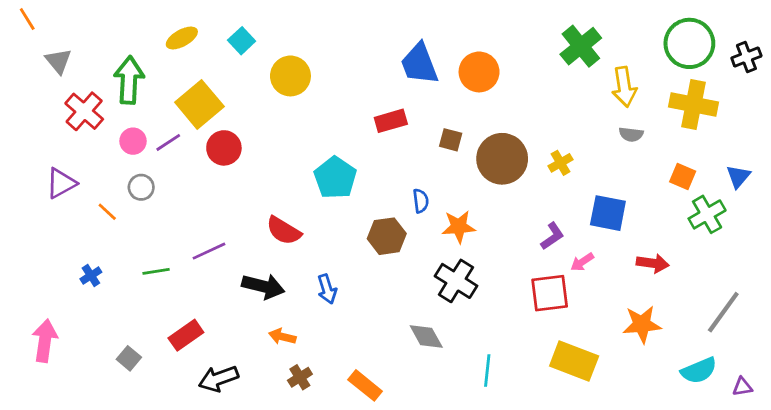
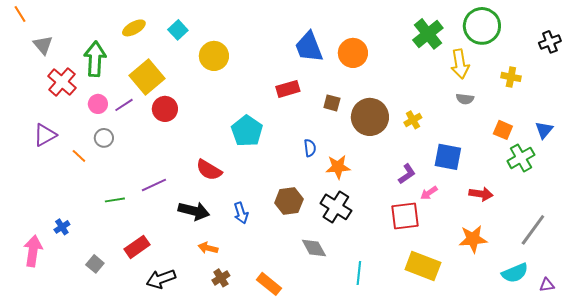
green circle: (689, 43) -> (482, 26), moved
yellow cross: (693, 104) -> (511, 77), size x0.6
brown hexagon: (387, 236) -> (289, 201), moved
blue cross: (91, 275) -> (62, 227), moved

